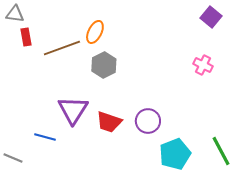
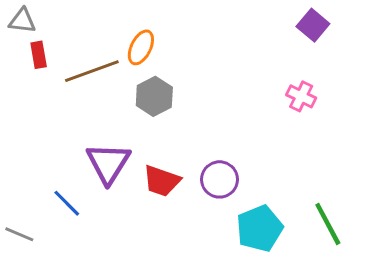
blue line: (45, 137) -> (67, 203), turned 30

